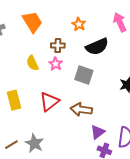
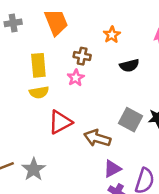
black semicircle: (97, 47) -> (129, 65), size x0.7
yellow semicircle: (32, 63) -> (39, 92), moved, turned -84
gray square: (84, 75) -> (130, 120), moved
yellow rectangle: (14, 100) -> (38, 65), moved

